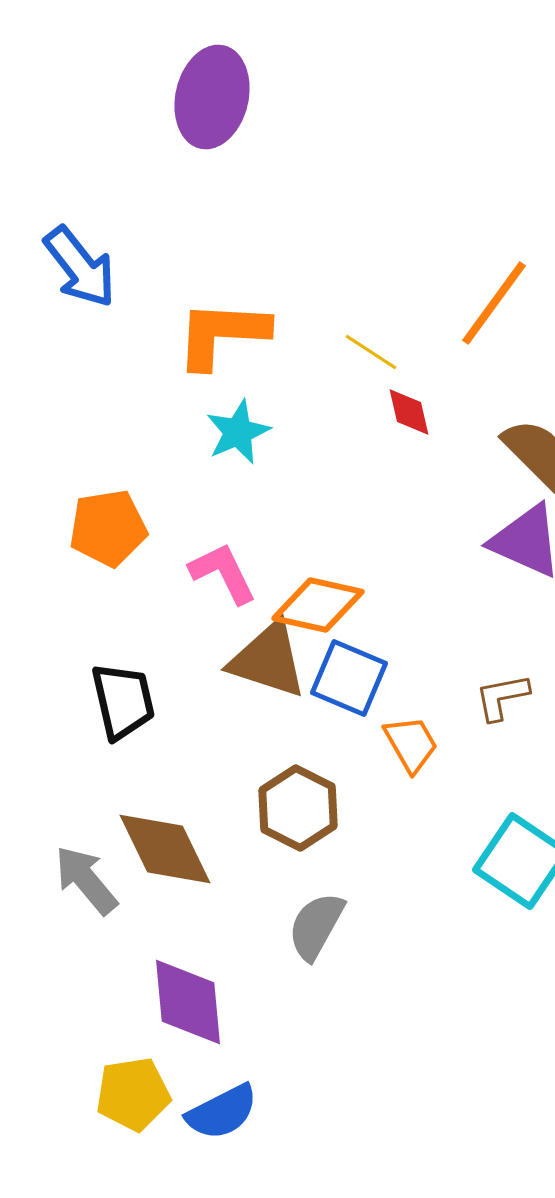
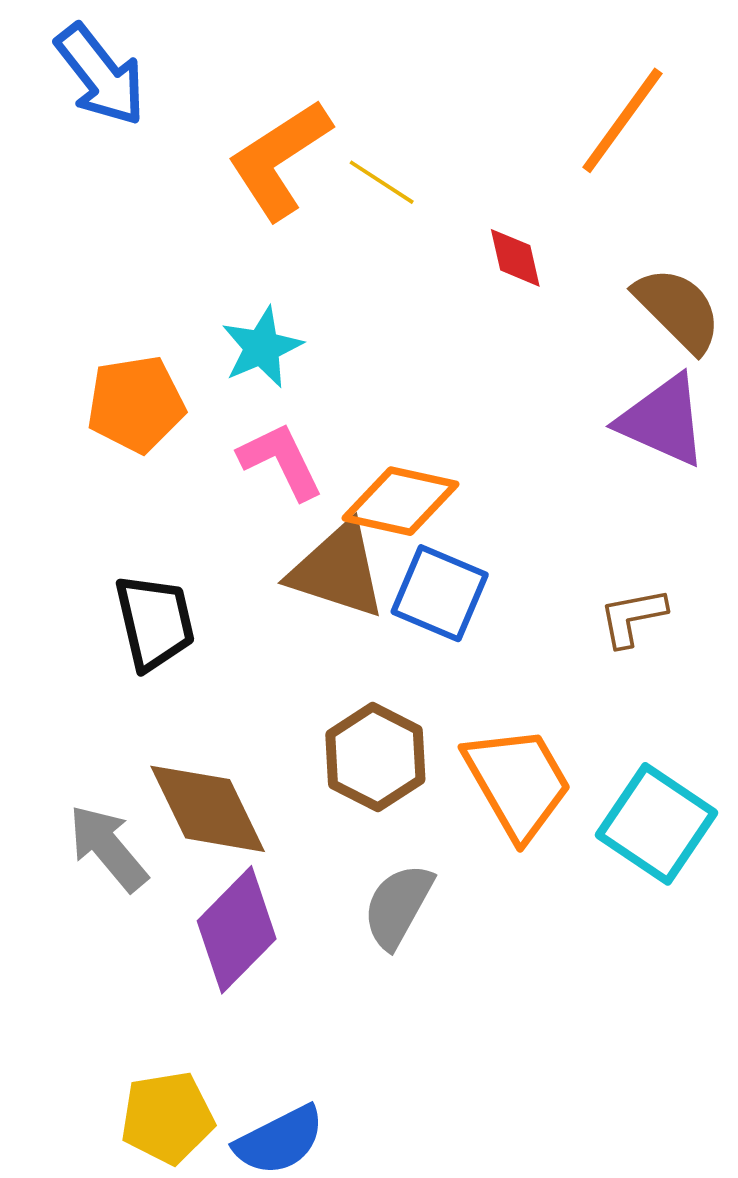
orange L-shape: (222, 334) -> (279, 159), turned -36
yellow line: (371, 352) -> (382, 182), moved
cyan star: (238, 432) -> (262, 347), moved
orange trapezoid: (411, 744) -> (518, 782), moved, size x1.6
purple diamond: (188, 1002) -> (237, 930), moved, turned 50

